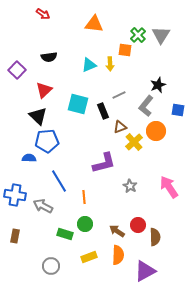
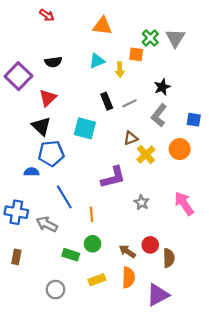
cyan triangle: (89, 65) -> (97, 61), moved
purple square: (17, 70) -> (18, 76), size x1.4
black star: (158, 85) -> (162, 87), moved
cyan square: (78, 104) -> (85, 128), moved
black rectangle: (103, 111) -> (107, 101), moved
orange circle: (156, 131) -> (180, 149), moved

